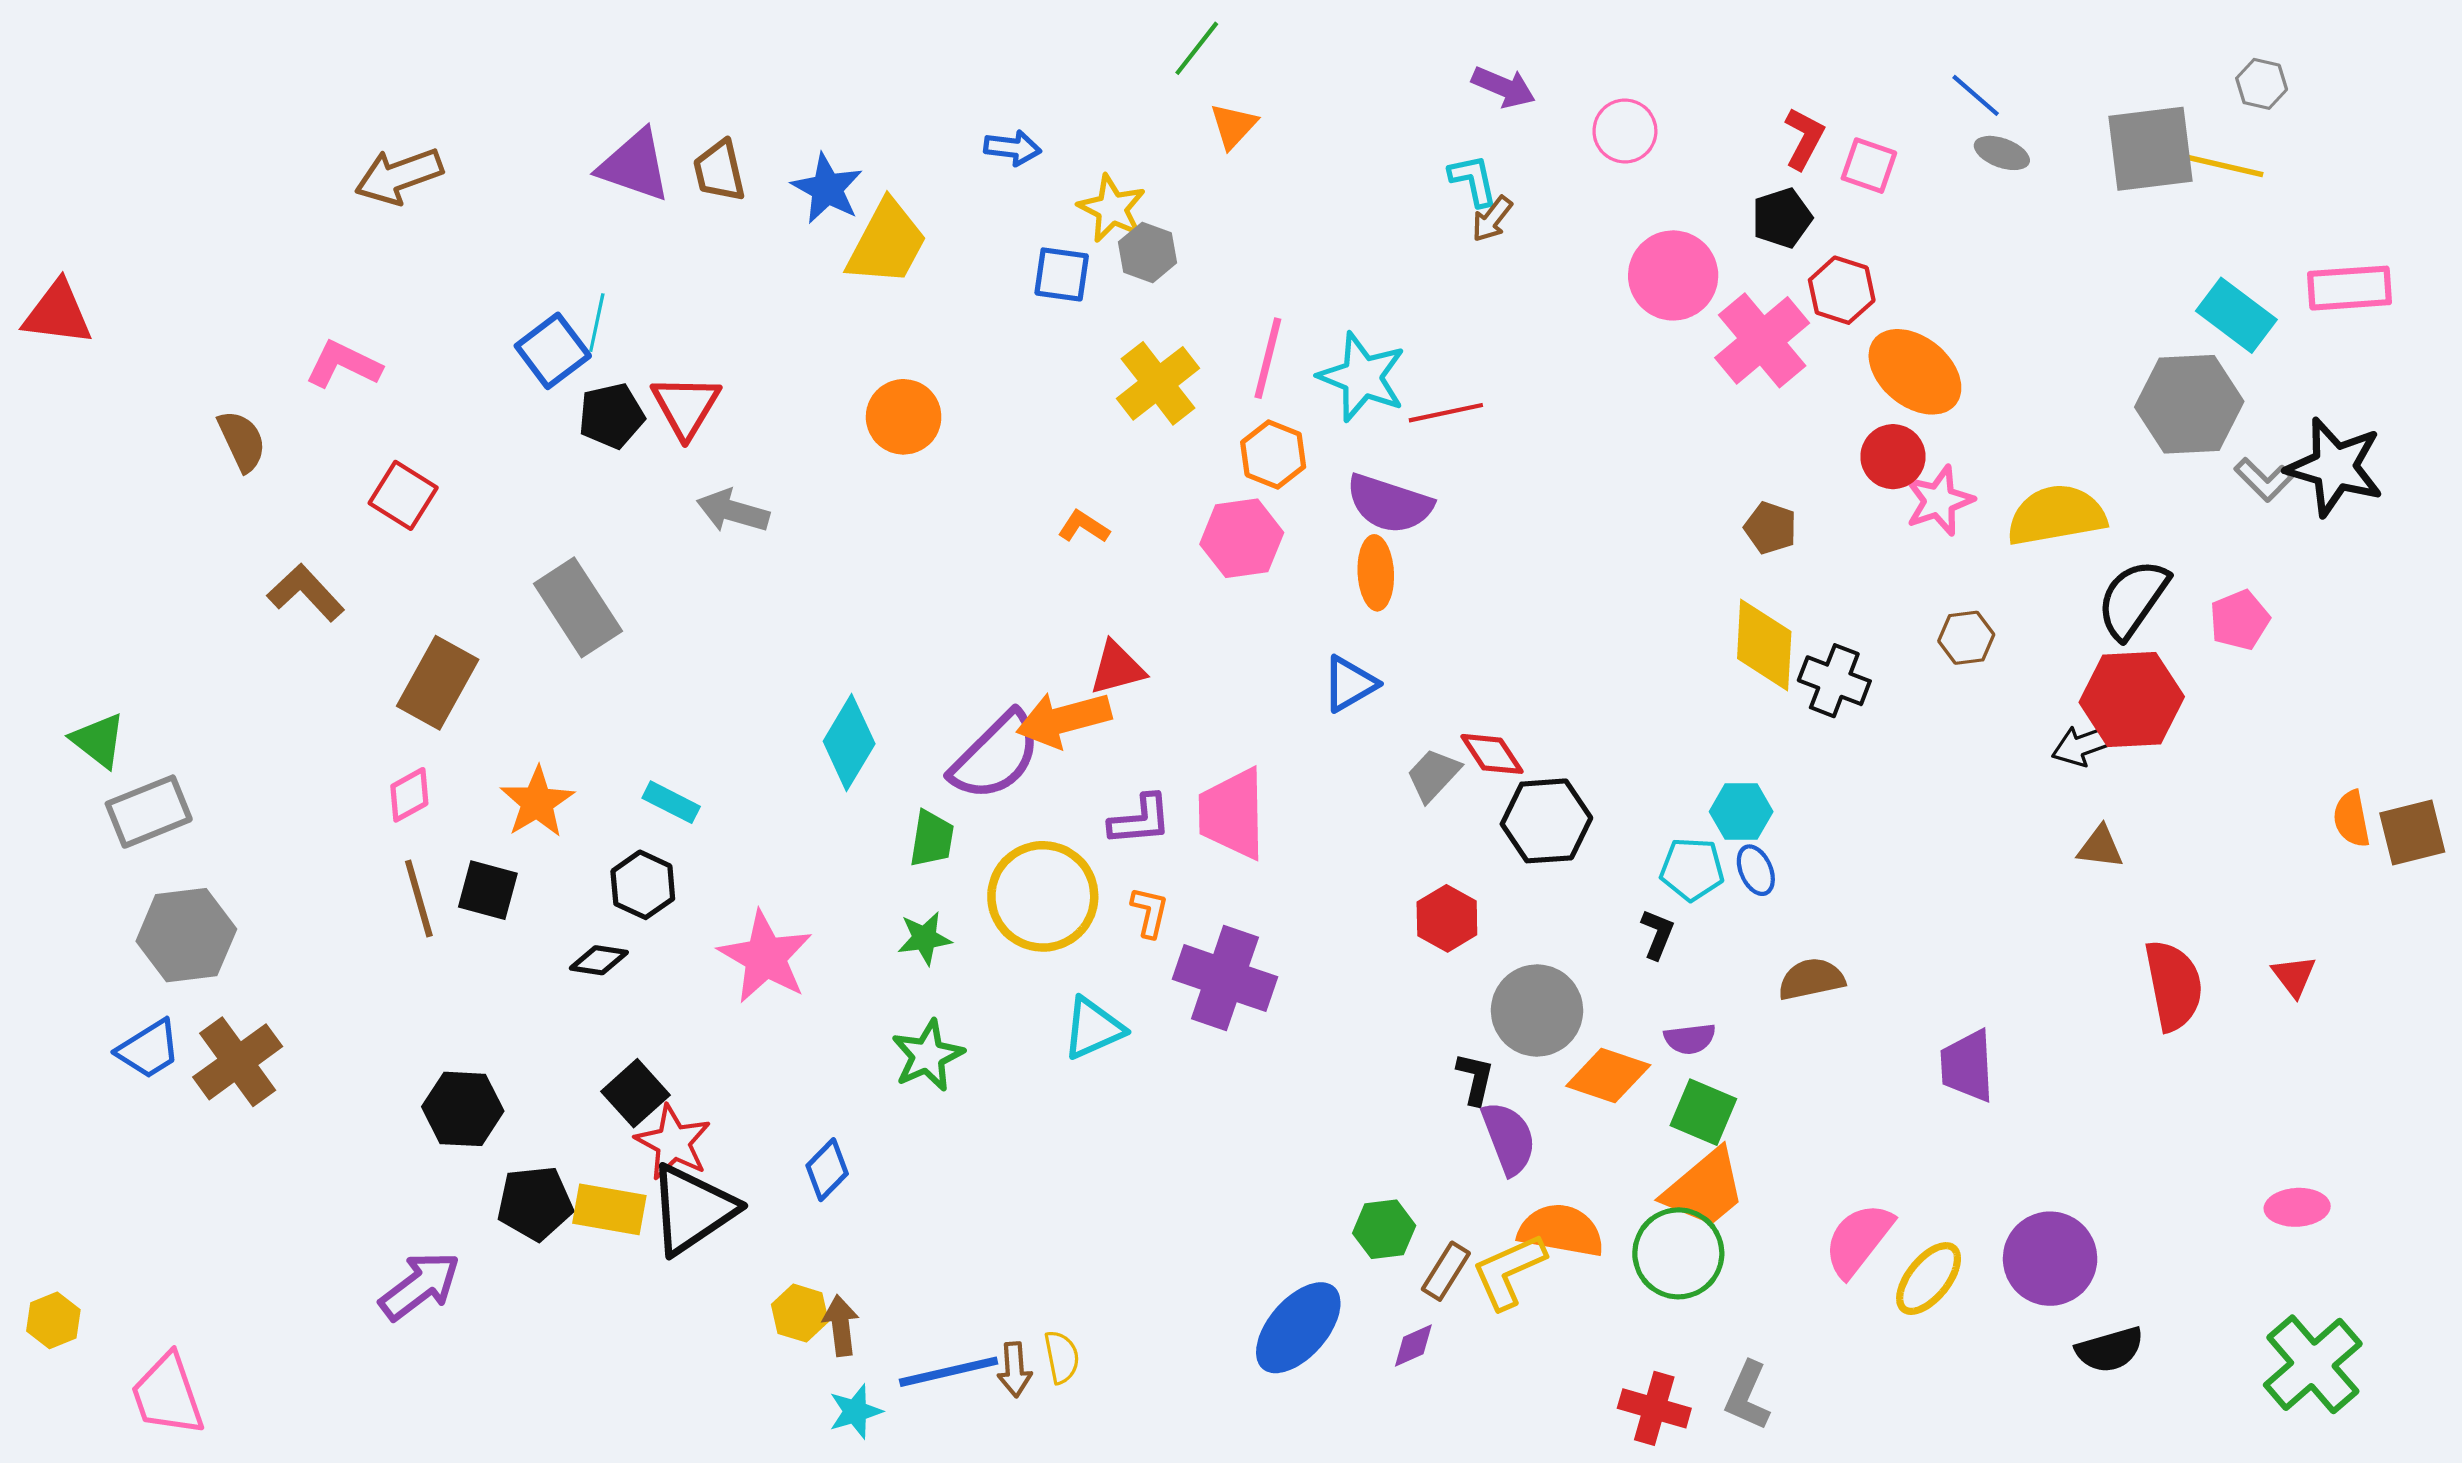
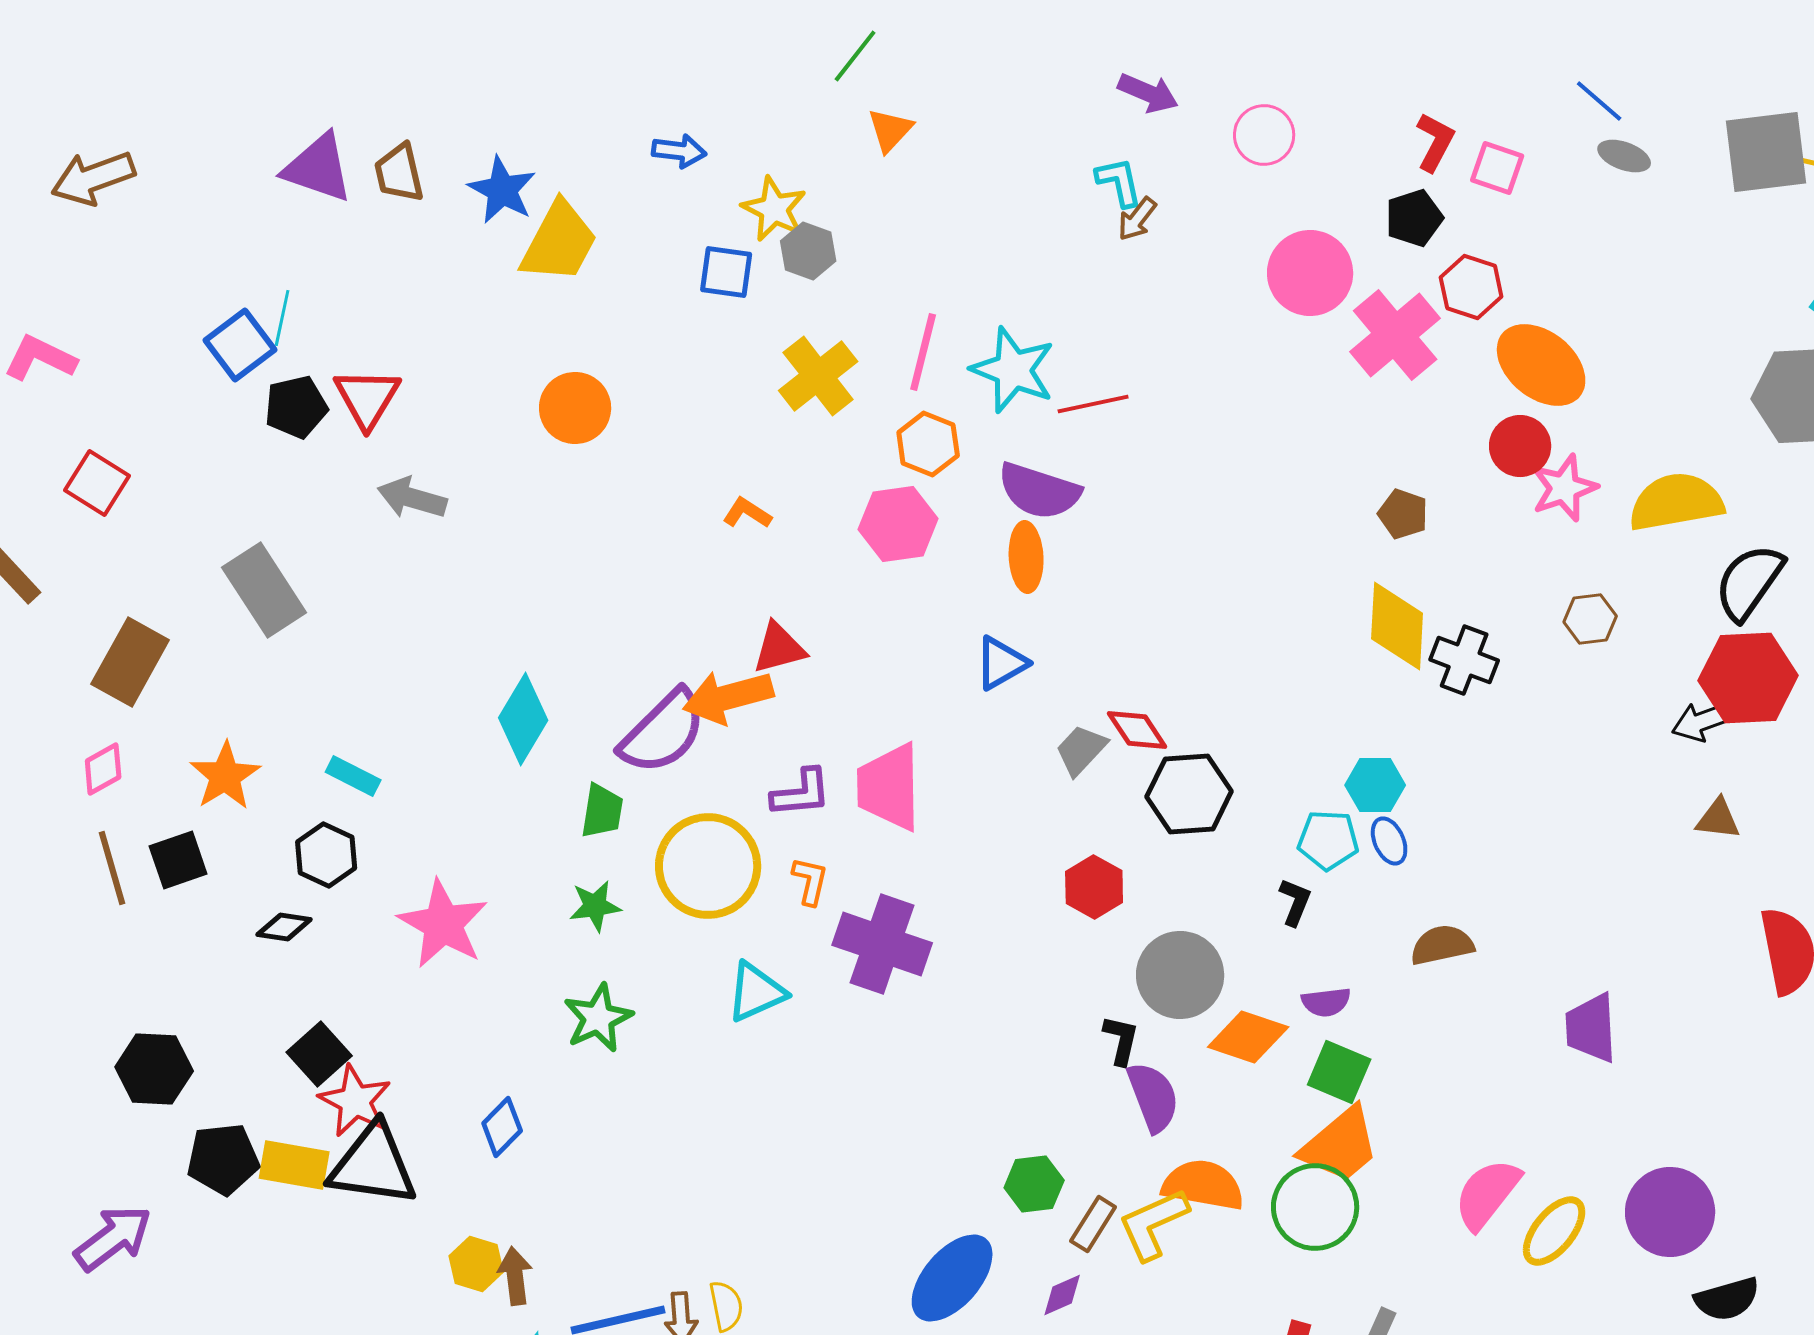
black square: (488, 890) -> (178, 860), turned -34
black triangle: (692, 1209) -> (373, 1165), turned 42

